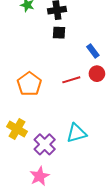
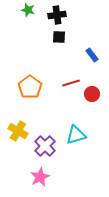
red circle: (97, 74) -> (92, 94), moved

